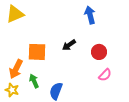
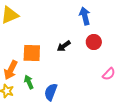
red circle: (99, 52) -> (94, 42), moved
pink semicircle: (105, 75) -> (109, 74), moved

